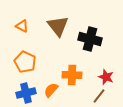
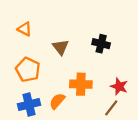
brown triangle: (58, 26) -> (61, 47), moved, size x0.7
black cross: (90, 39) -> (101, 44), size x0.7

